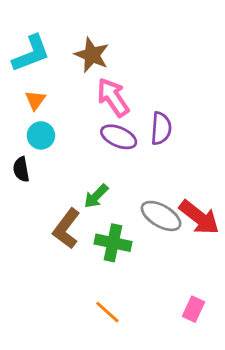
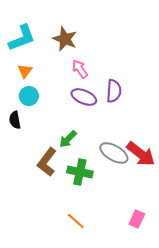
pink arrow: (113, 97) -> (80, 69), size x0.7

